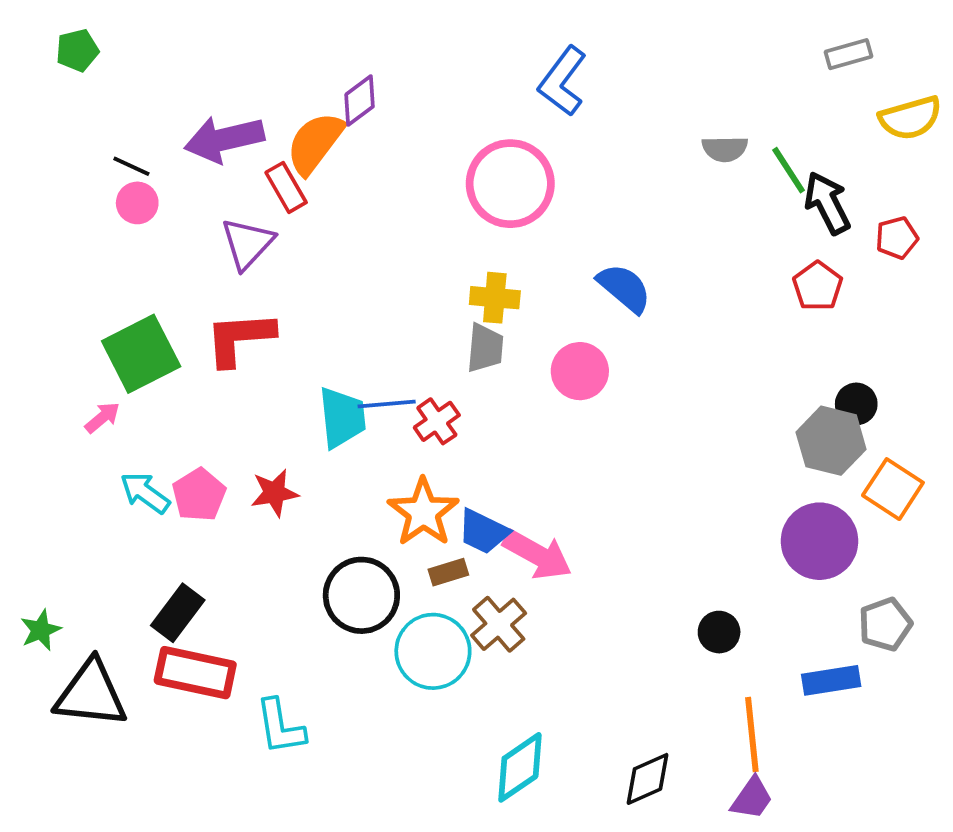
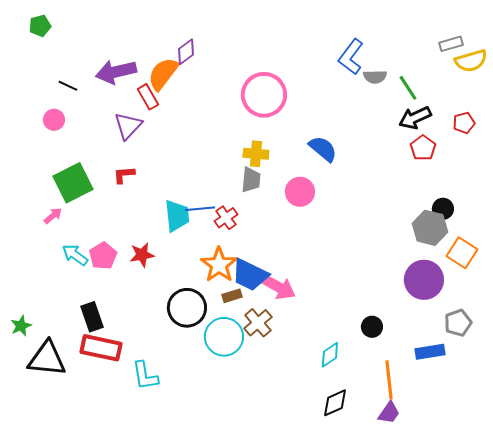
gray rectangle: (849, 54) -> (451, 44), moved
blue L-shape: (562, 81) -> (351, 57), moved
pink circle: (137, 203) -> (54, 120), moved
black arrow: (827, 203) -> (415, 118), moved, turned -88
red L-shape: (240, 338) -> (124, 175), size x0.6
blue trapezoid: (483, 532) -> (250, 275), size x1.4
black rectangle: (178, 613) -> (92, 317), turned -56
cyan diamond: (520, 767) -> (330, 355), moved, size x0.7

